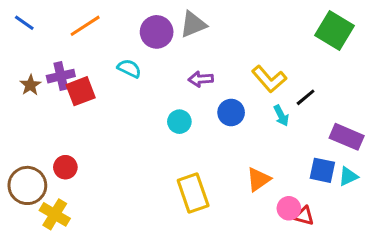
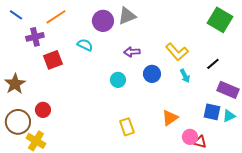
purple cross: (61, 76) -> (35, 37), moved
brown star: (30, 85) -> (15, 84), moved, size x1.5
black line: (306, 97) -> (213, 64), moved
yellow rectangle: (193, 193) -> (127, 127), size x0.7

